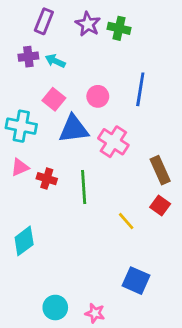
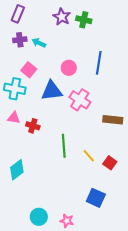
purple rectangle: (44, 21) -> (18, 14), moved
pink square: (54, 99) -> (29, 70), moved
pink triangle: (20, 167) -> (14, 118), turned 32
brown rectangle: (160, 170) -> (113, 120), turned -60
green line: (84, 187) -> (64, 146), moved
red square: (160, 205) -> (110, 163), moved

